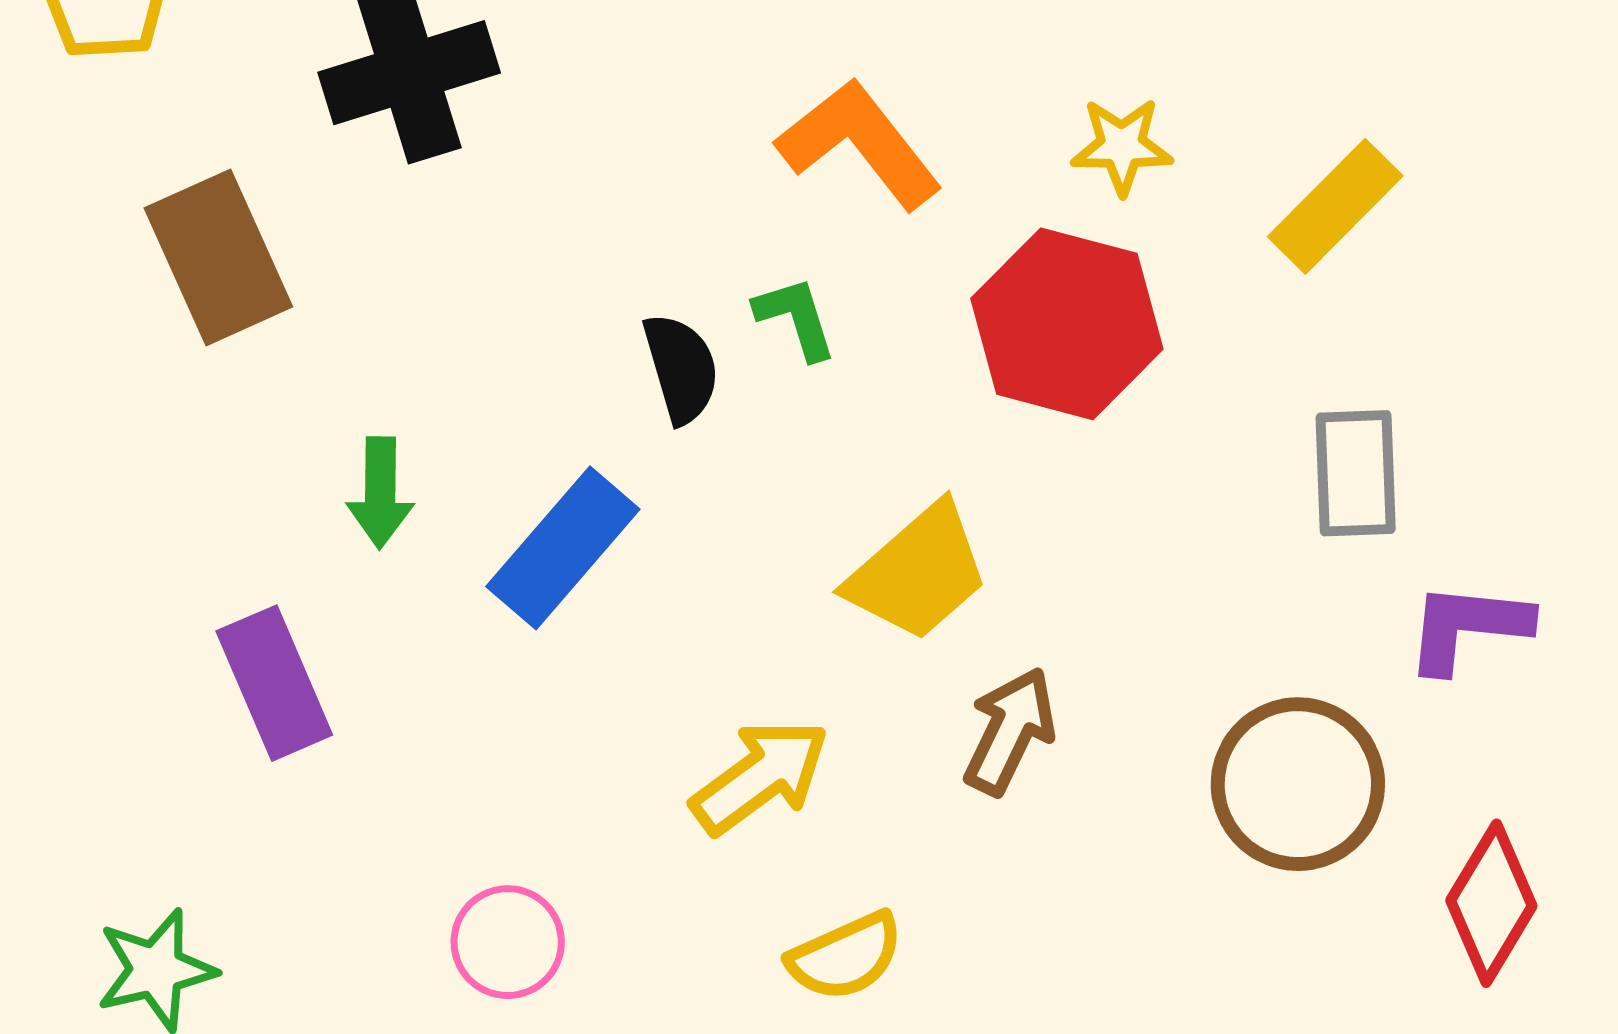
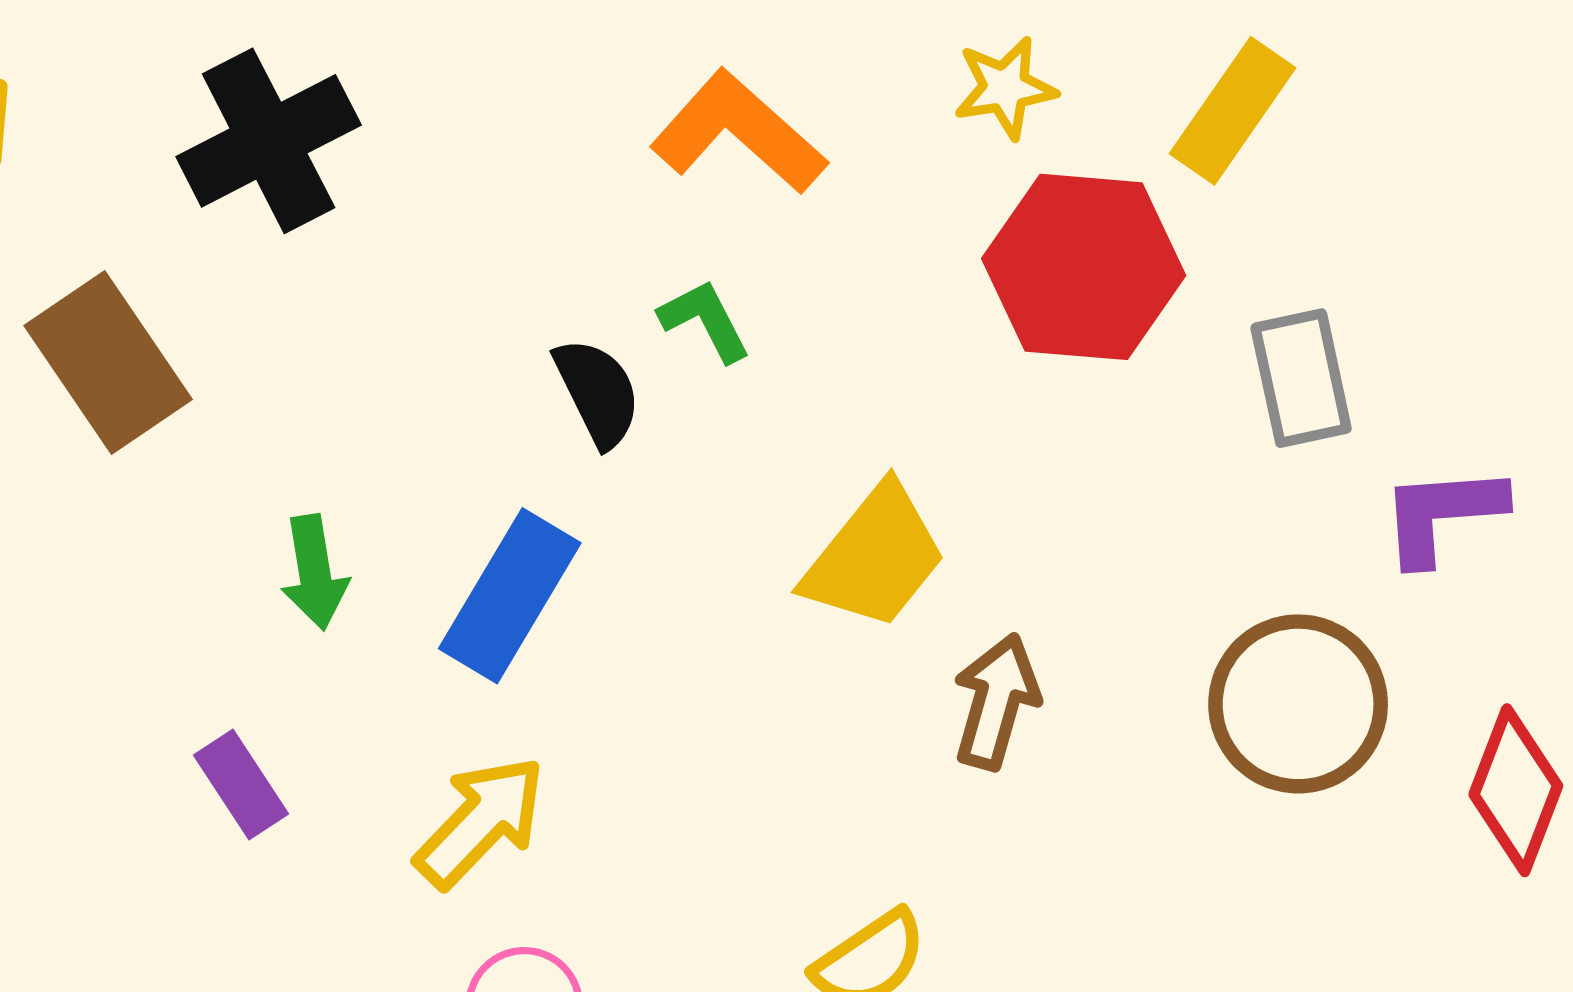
red hexagon: (1067, 324) -> (1084, 267), moved
purple rectangle: (274, 683) -> (241, 785), size x0.7
yellow arrow: (760, 776) -> (480, 822), moved

